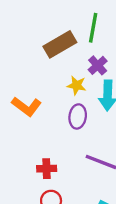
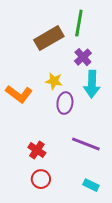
yellow star: (77, 85) -> (54, 81), moved
red cross: (47, 169) -> (37, 150), turned 36

